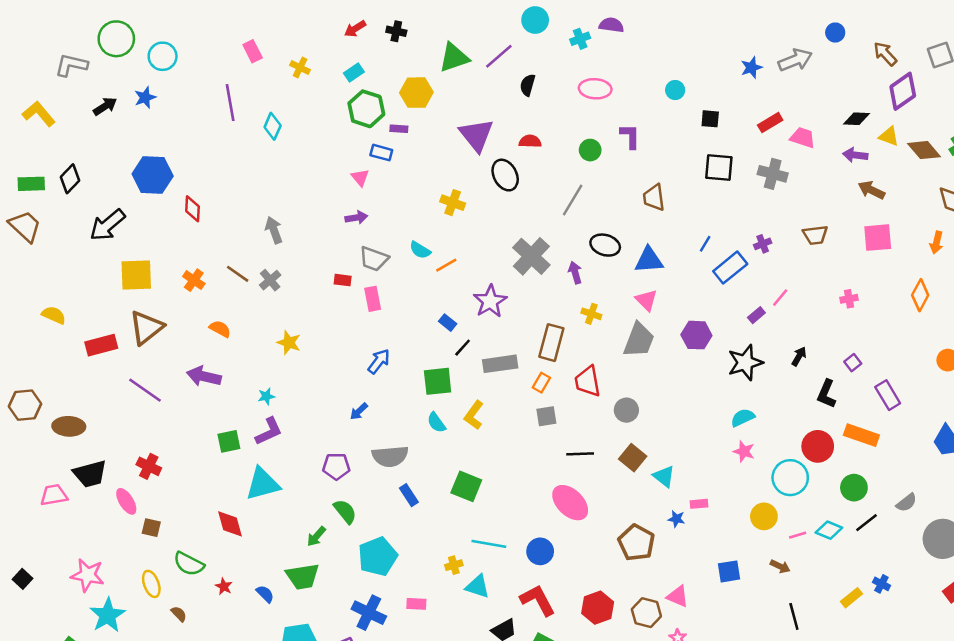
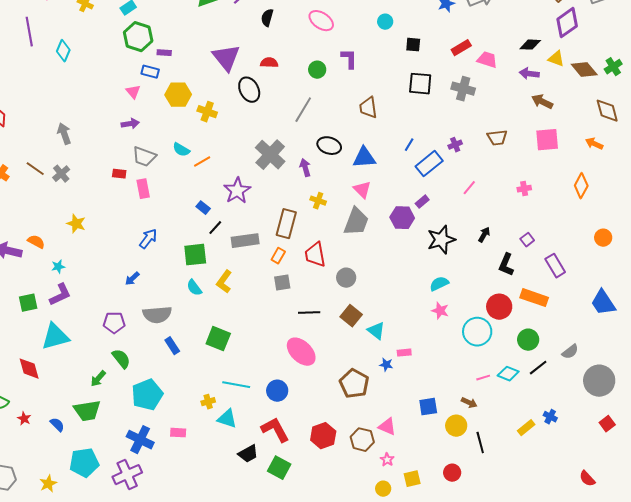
pink ellipse: (595, 89) -> (321, 21), turned 30
yellow hexagon: (416, 93) -> (178, 95), moved
orange arrow: (936, 243) -> (594, 144), turned 102
purple rectangle: (756, 315) -> (422, 202), moved
orange semicircle: (220, 329) -> (36, 242), moved
yellow circle: (764, 516) -> (456, 426), moved

